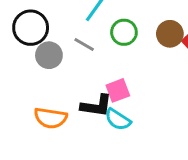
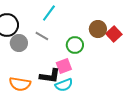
green circle: (124, 32) -> (75, 45), moved
cyan semicircle: (118, 119) -> (64, 85), turned -54

